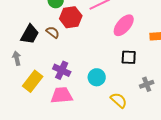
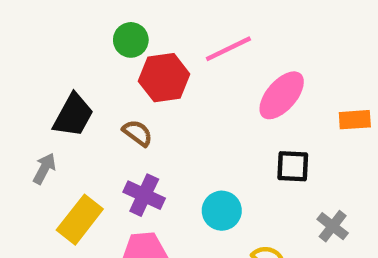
brown semicircle: (53, 32) -> (137, 133), moved
gray arrow: (17, 58) -> (44, 169), turned 40
gray cross: (147, 84) -> (333, 226), turned -32

